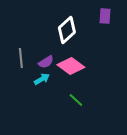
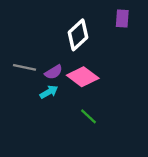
gray line: (21, 58) -> (24, 67), turned -72

